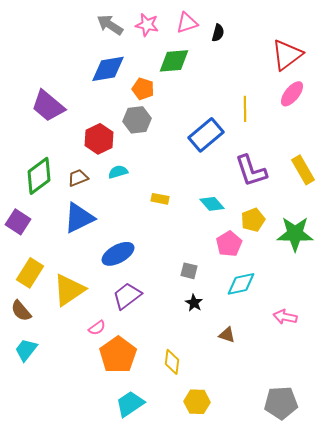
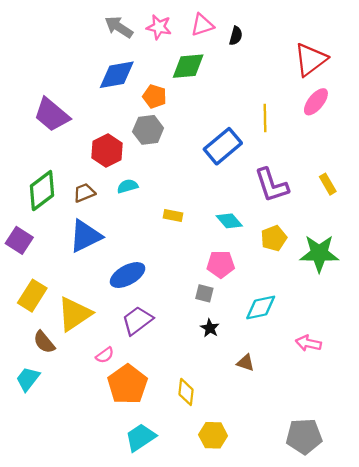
yellow rectangle: (303, 170) -> (328, 184), size x0.7
pink pentagon: (229, 244) -> (221, 264), moved, turned 30
brown semicircle: (21, 311) -> (44, 342), moved

